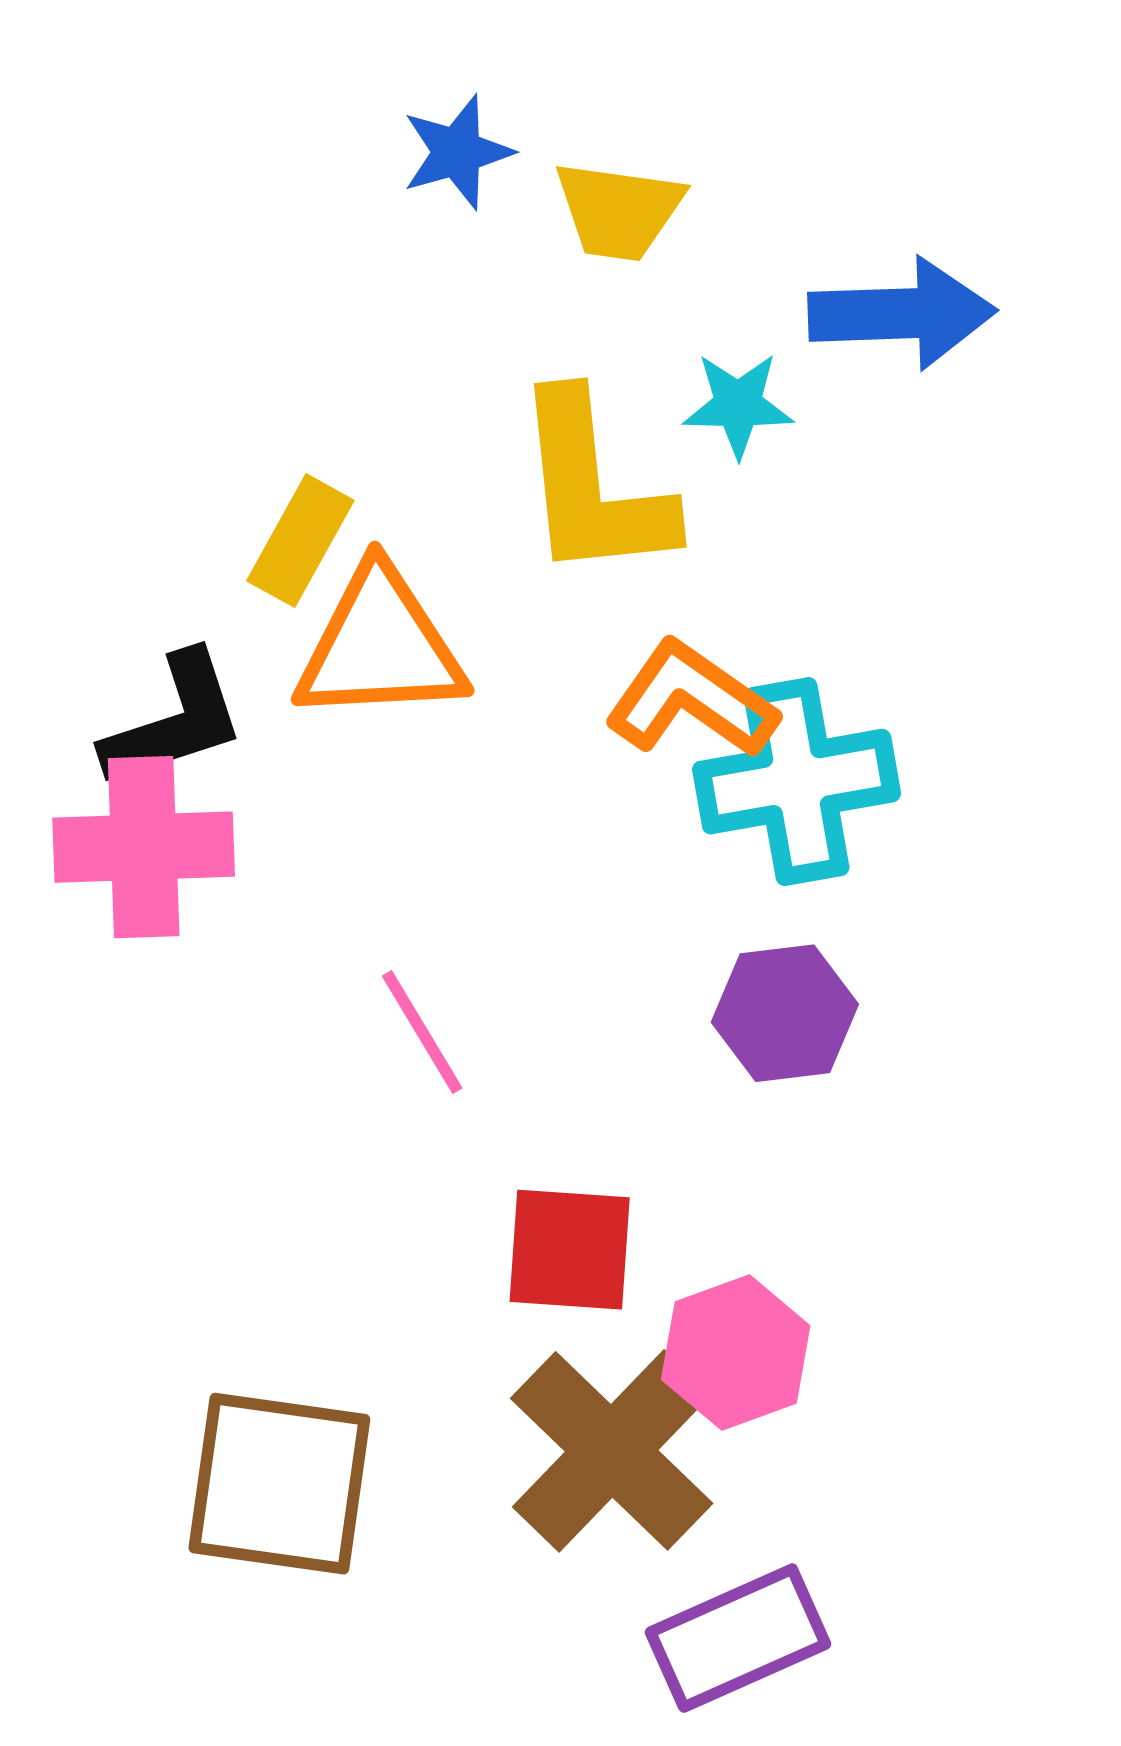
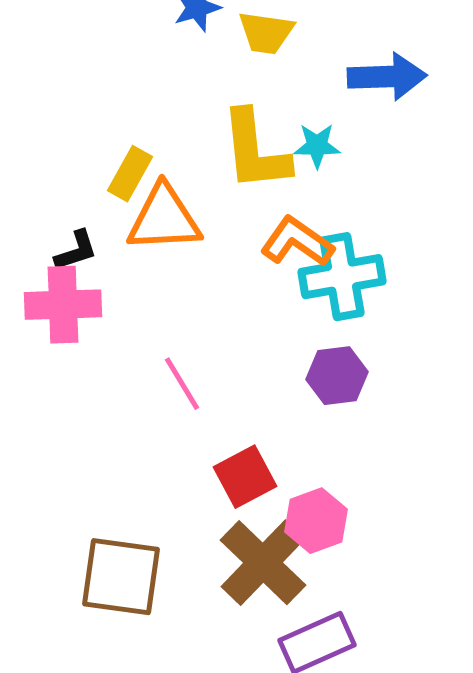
cyan star: (738, 405) -> (317, 146), moved
black L-shape: (174, 721) -> (76, 251), size x0.7
red square: (570, 1250) -> (245, 477), turned -32

